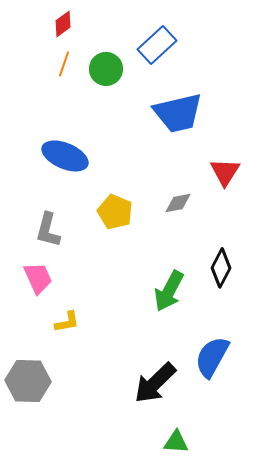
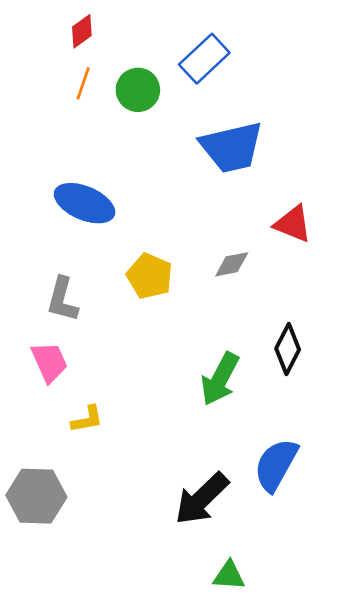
red triangle: (225, 172) -> (293, 224), turned -40

